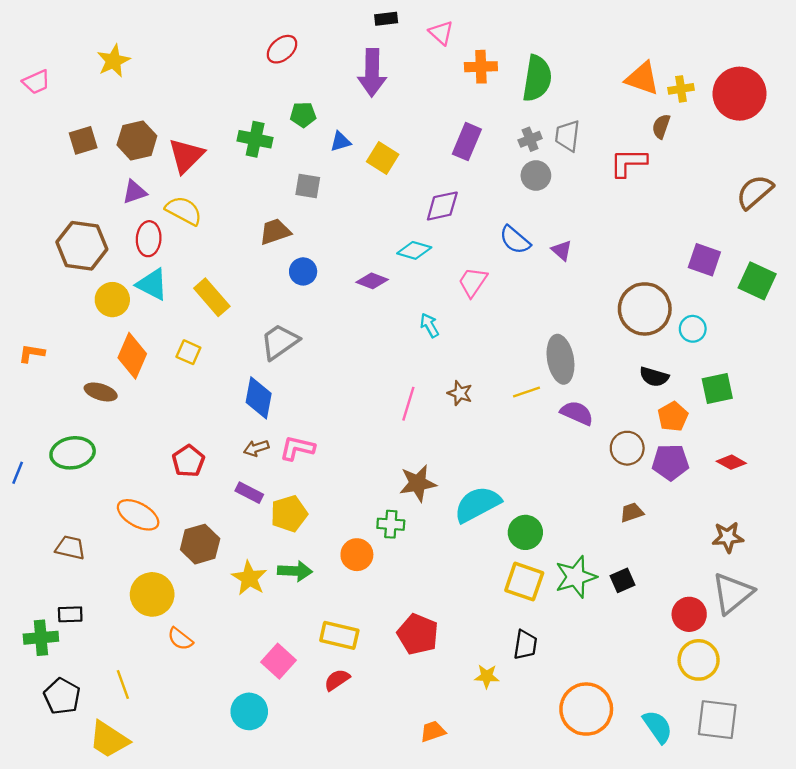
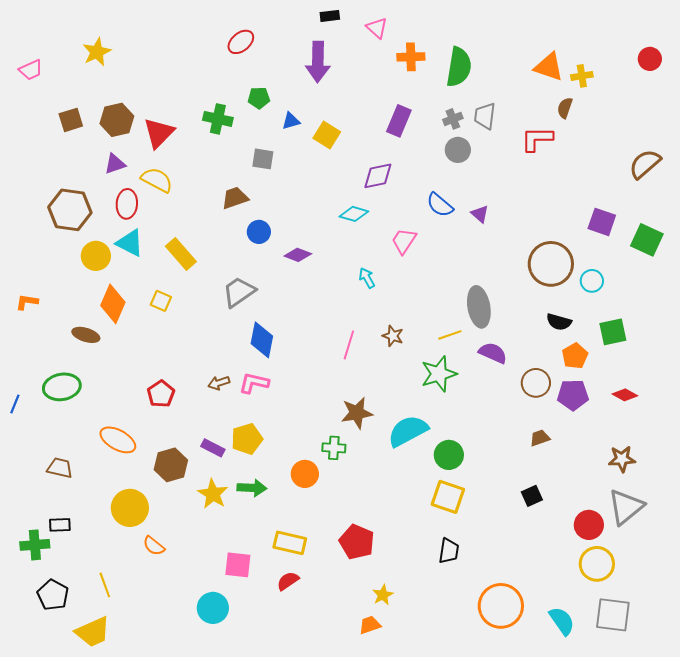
red circle: (740, 94) -> (650, 59), moved, size x0.5
purple diamond: (372, 281) -> (298, 255), moved
blue diamond: (259, 398) -> (262, 340), moved
purple rectangle: (249, 493) -> (213, 448), moved
green star: (576, 577) -> (439, 374), moved
pink square: (278, 661) -> (238, 565), turned -36
yellow star: (487, 676) -> (383, 595), moved, turned -30
yellow trapezoid: (109, 740) -> (93, 632), turned -57

